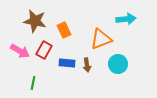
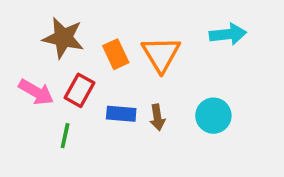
orange triangle: (101, 39) -> (161, 54), moved, turned -40
green line: (33, 83) -> (65, 136), moved

